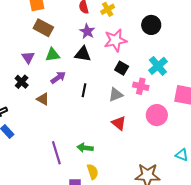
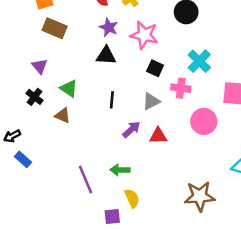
pink star: (115, 40) -> (144, 35), turned 30
green triangle: (53, 55) -> (69, 89), moved, turned 49
purple arrow: (58, 78) -> (131, 129), moved
red triangle: (119, 123) -> (158, 136), turned -35

